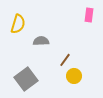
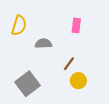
pink rectangle: (89, 15) -> (76, 25), moved

